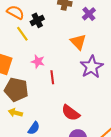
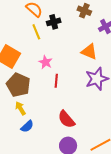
orange triangle: (78, 42) -> (89, 52), turned -36
yellow arrow: (15, 113) -> (20, 108), moved, turned 32

